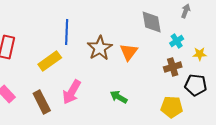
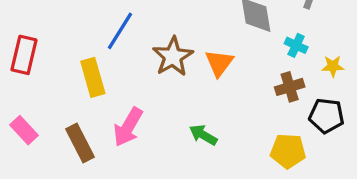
blue line: (67, 32) -> (120, 31), turned 30
cyan cross: (177, 41) -> (296, 45), turned -32
yellow rectangle: (50, 61) -> (93, 77), turned -70

